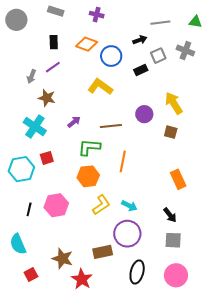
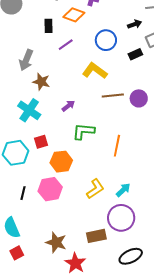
orange diamond: (87, 44) -> (74, 15), moved
purple line: (53, 67) -> (66, 45), moved
gray arrow: (31, 76) -> (26, 60), size x1.5
brown line: (111, 126) -> (113, 95), moved
orange hexagon: (88, 176) -> (61, 162), moved
cyan arrow: (129, 206) -> (123, 190), turned -70
black ellipse: (137, 272) -> (131, 256), turned 50
red square: (31, 274) -> (17, 253), moved

